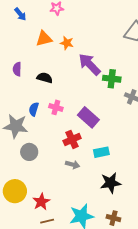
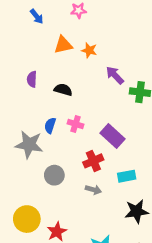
purple arrow: (90, 64) -> (115, 75), size x0.7
gray circle: (29, 152) -> (54, 175), moved

